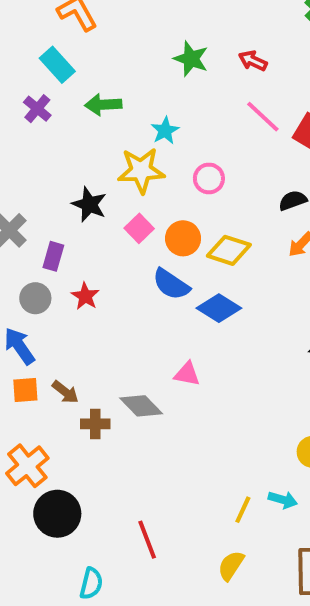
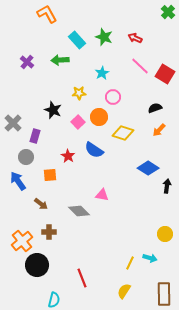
cyan rectangle: (57, 65) -> (77, 40), moved
cyan star: (165, 131) -> (102, 73), moved
yellow star: (141, 170) -> (79, 93), size x0.6
orange circle: (183, 238) -> (99, 117), moved
red star: (85, 296) -> (68, 156), moved
blue diamond: (219, 308) -> (148, 168), moved
orange square: (25, 390) -> (50, 175), moved
brown cross: (95, 424) -> (49, 232), moved

